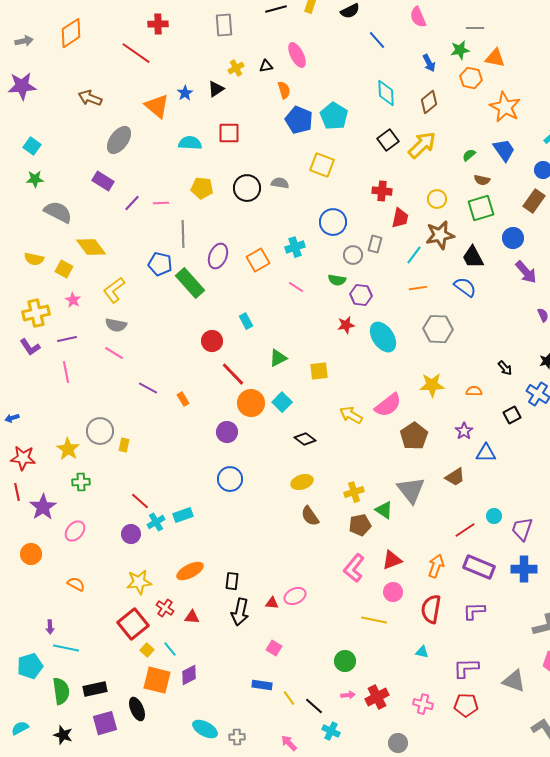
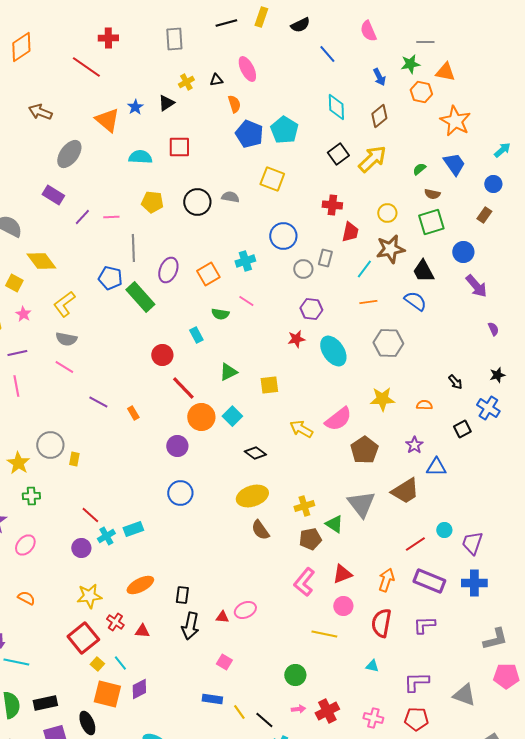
brown rectangle: (534, 201) -> (484, 215), size x0.7
green semicircle: (337, 280) -> (220, 314), moved
brown trapezoid: (455, 477) -> (405, 491), size x1.4
yellow ellipse: (302, 482) -> (252, 496), size x1.4

